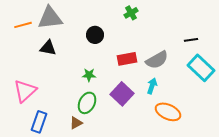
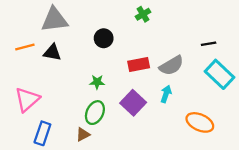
orange line: (23, 25) -> (25, 47), moved
orange ellipse: (168, 112) -> (200, 122), moved

